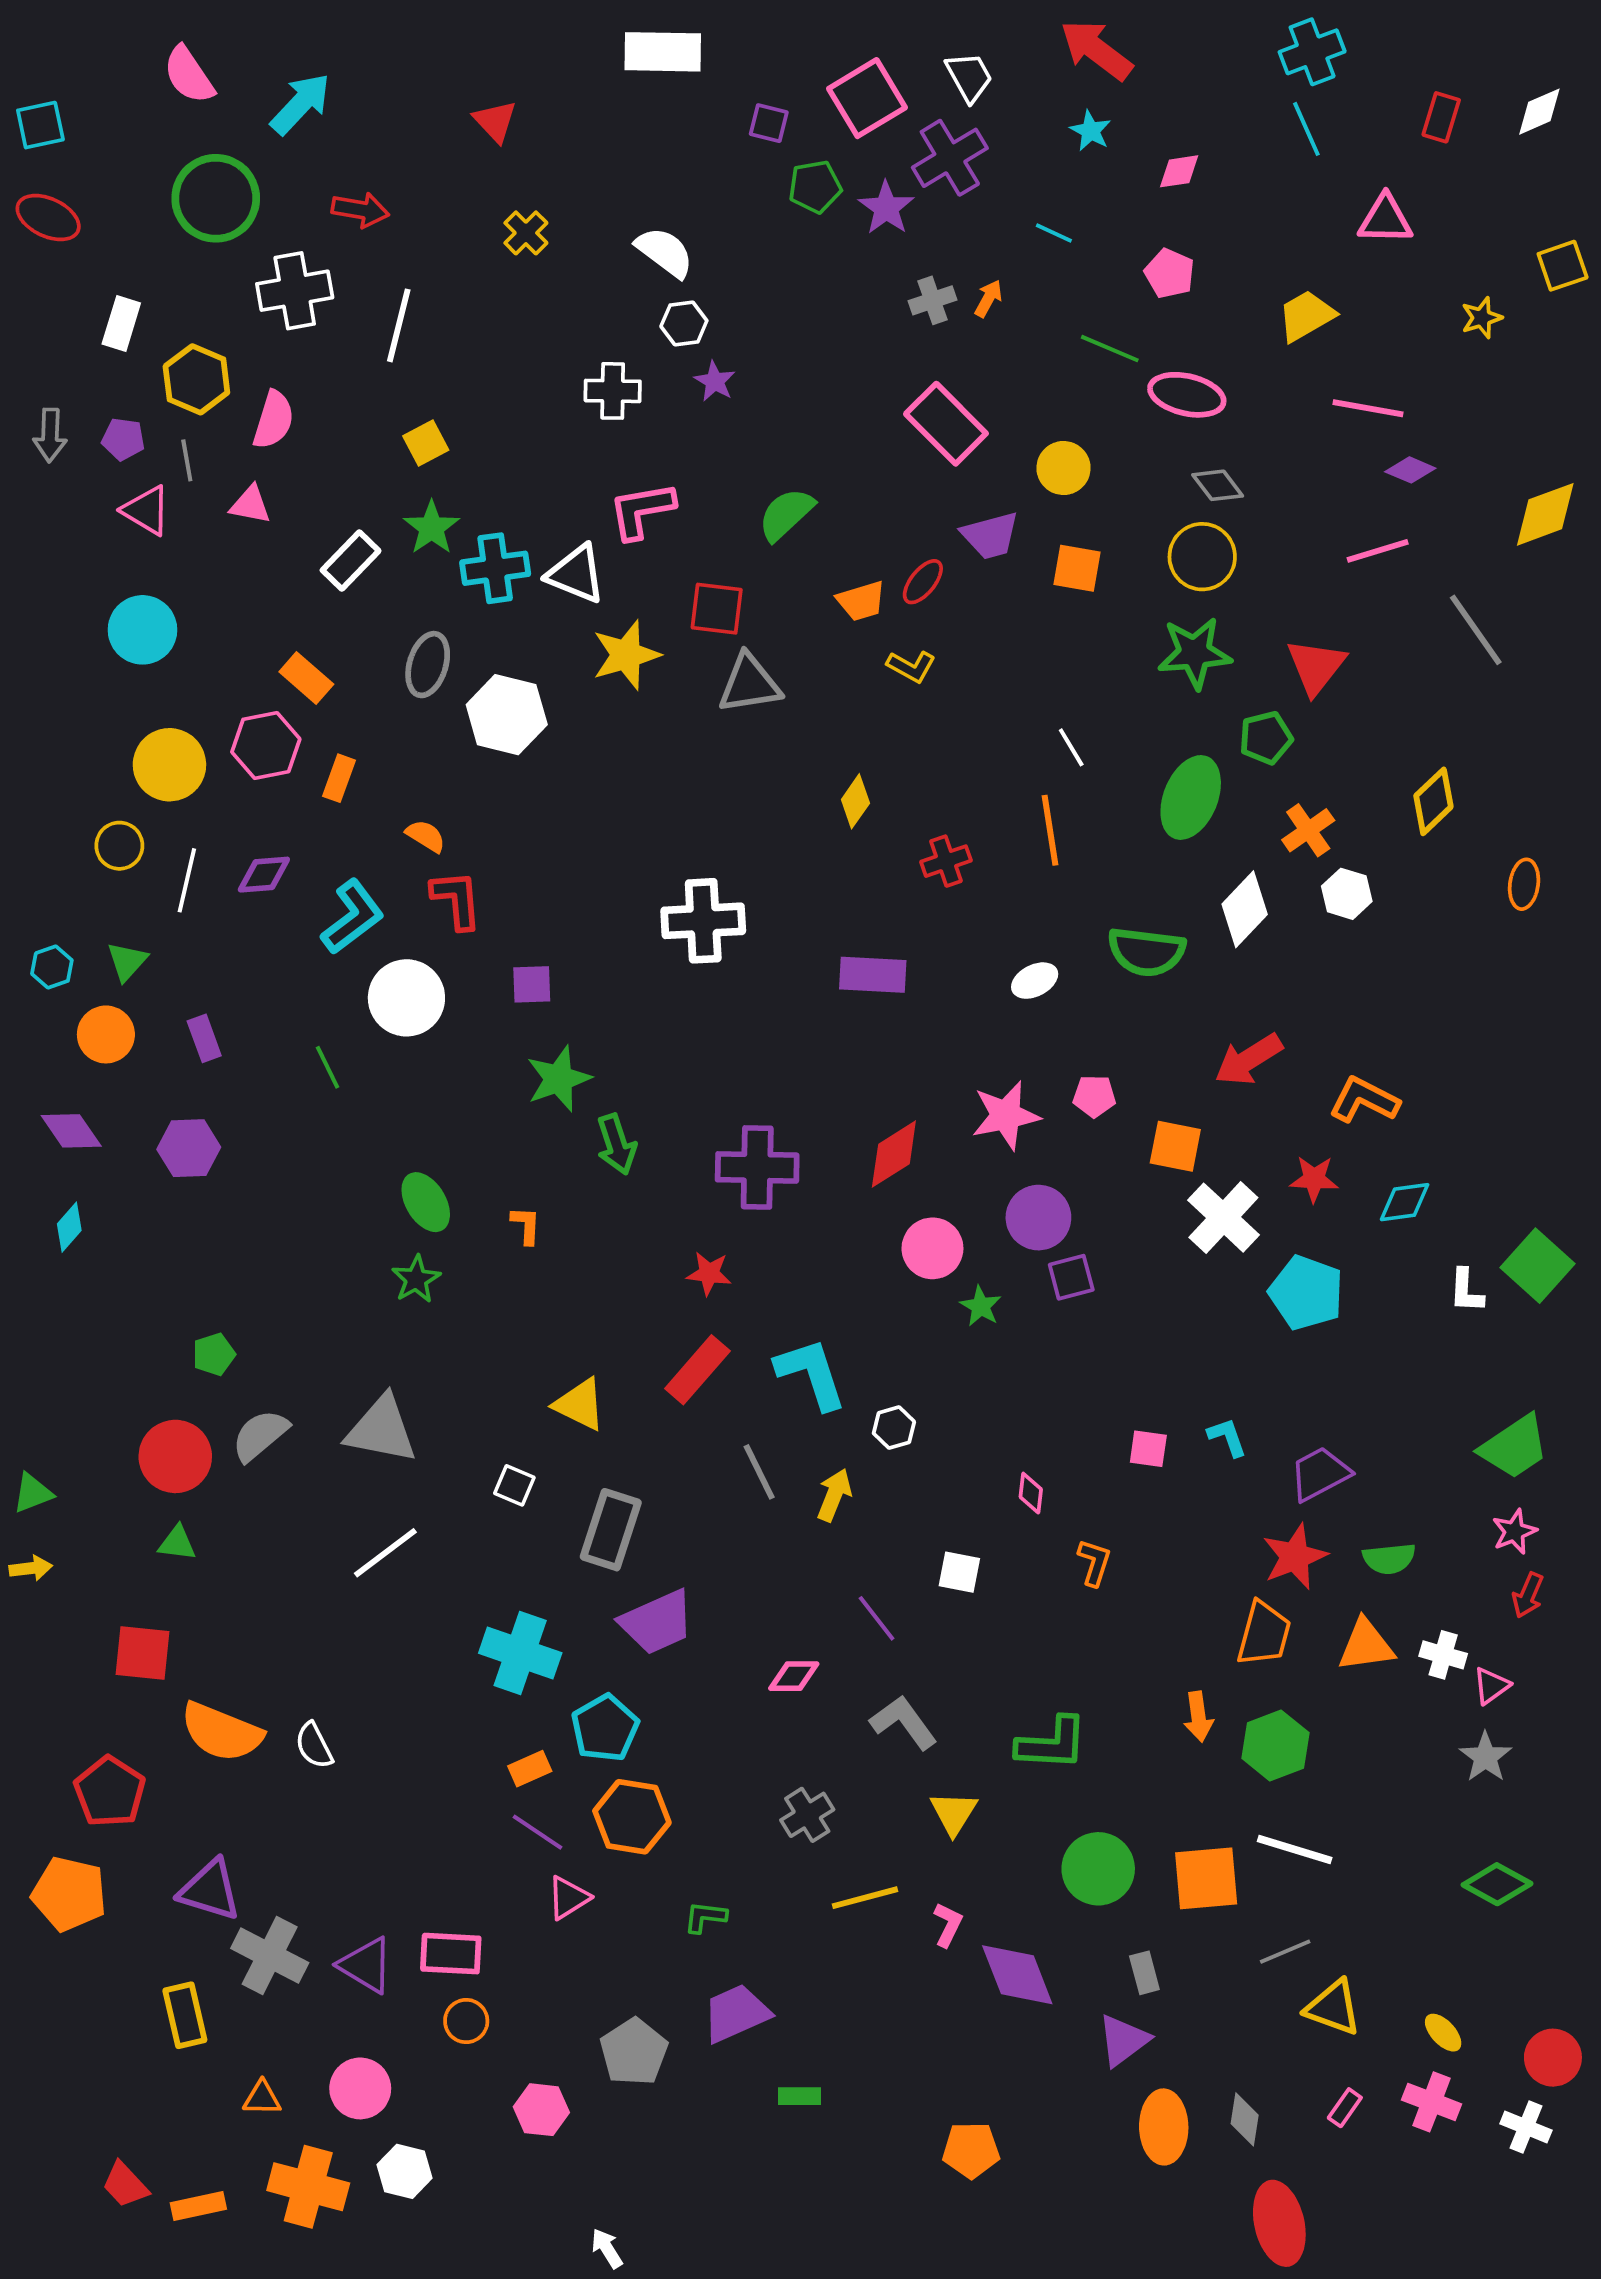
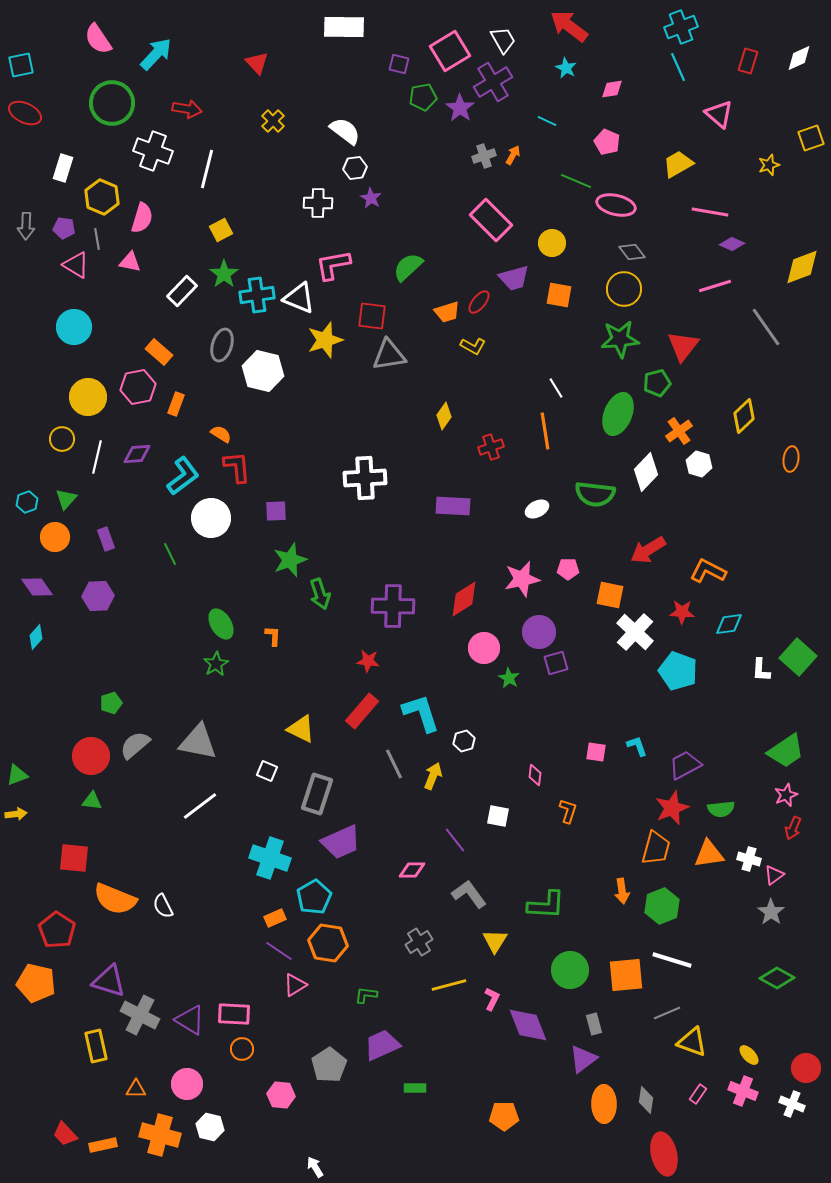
pink triangle: (1385, 219) -> (719, 114), turned 40
white cross: (295, 291) -> (153, 151), turned 30

